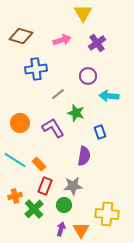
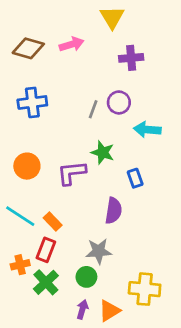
pink arrow: (62, 40) -> (72, 44), moved
purple cross: (97, 43) -> (131, 58), turned 30
blue cross: (36, 69) -> (32, 102), moved
gray line: (58, 94) -> (93, 109), moved, turned -32
purple L-shape: (53, 128) -> (72, 173), turned -65
red rectangle: (45, 186) -> (46, 250), moved
orange triangle: (81, 230) -> (109, 311), turned 30

